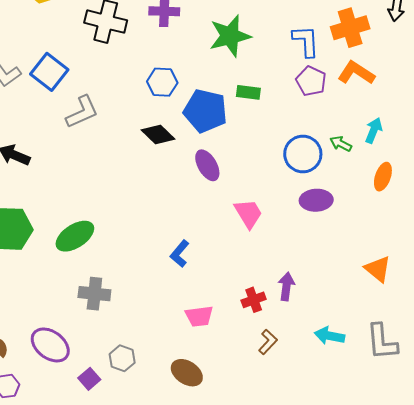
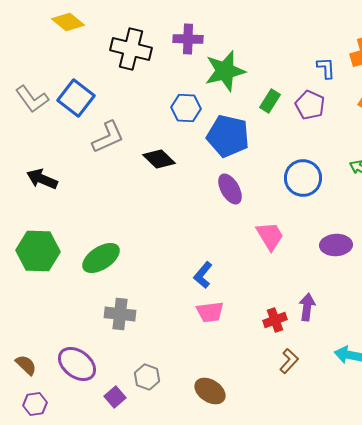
green star: (230, 36) -> (225, 71), moved
blue L-shape: (306, 41) -> (326, 68), size x0.7
purple pentagon: (311, 81) -> (310, 105), moved
green rectangle: (248, 92) -> (270, 101), moved, turned -65
black diamond: (158, 135) -> (159, 159), moved
blue circle: (303, 154) -> (303, 178), moved
purple ellipse: (316, 200) -> (336, 245), moved
pink trapezoid: (199, 316) -> (210, 312), moved

